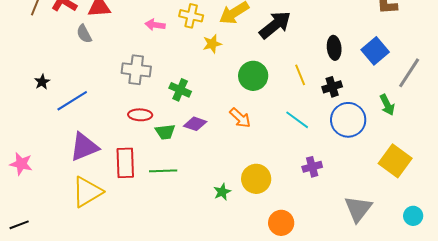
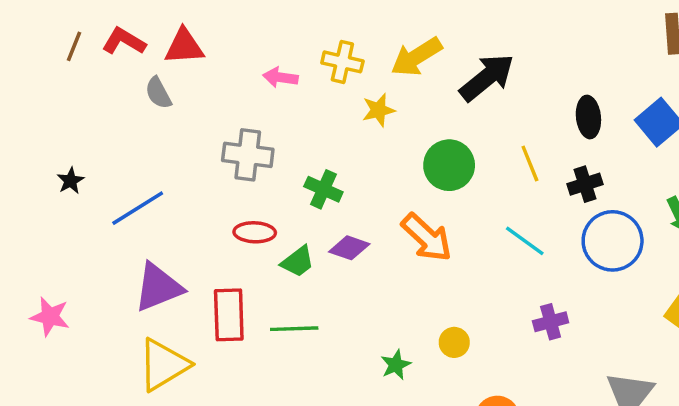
black star: (42, 82) -> (71, 181), moved
orange arrow: (240, 118) -> (427, 237), size x1.4
green trapezoid: (165, 132) -> (298, 262), turned -30
yellow circle: (256, 179) -> (454, 342), size x0.6

